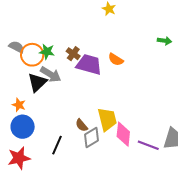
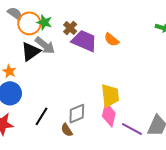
yellow trapezoid: (107, 119) -> (110, 96), moved
brown semicircle: (82, 125) -> (67, 130), moved

